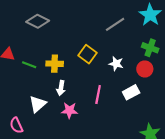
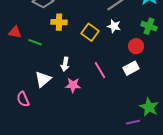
yellow cross: (55, 64) -> (59, 22), moved
white star: (116, 64) -> (114, 26), moved
red circle: (145, 69) -> (136, 46), moved
pink line: (98, 94) -> (100, 70), turned -42

